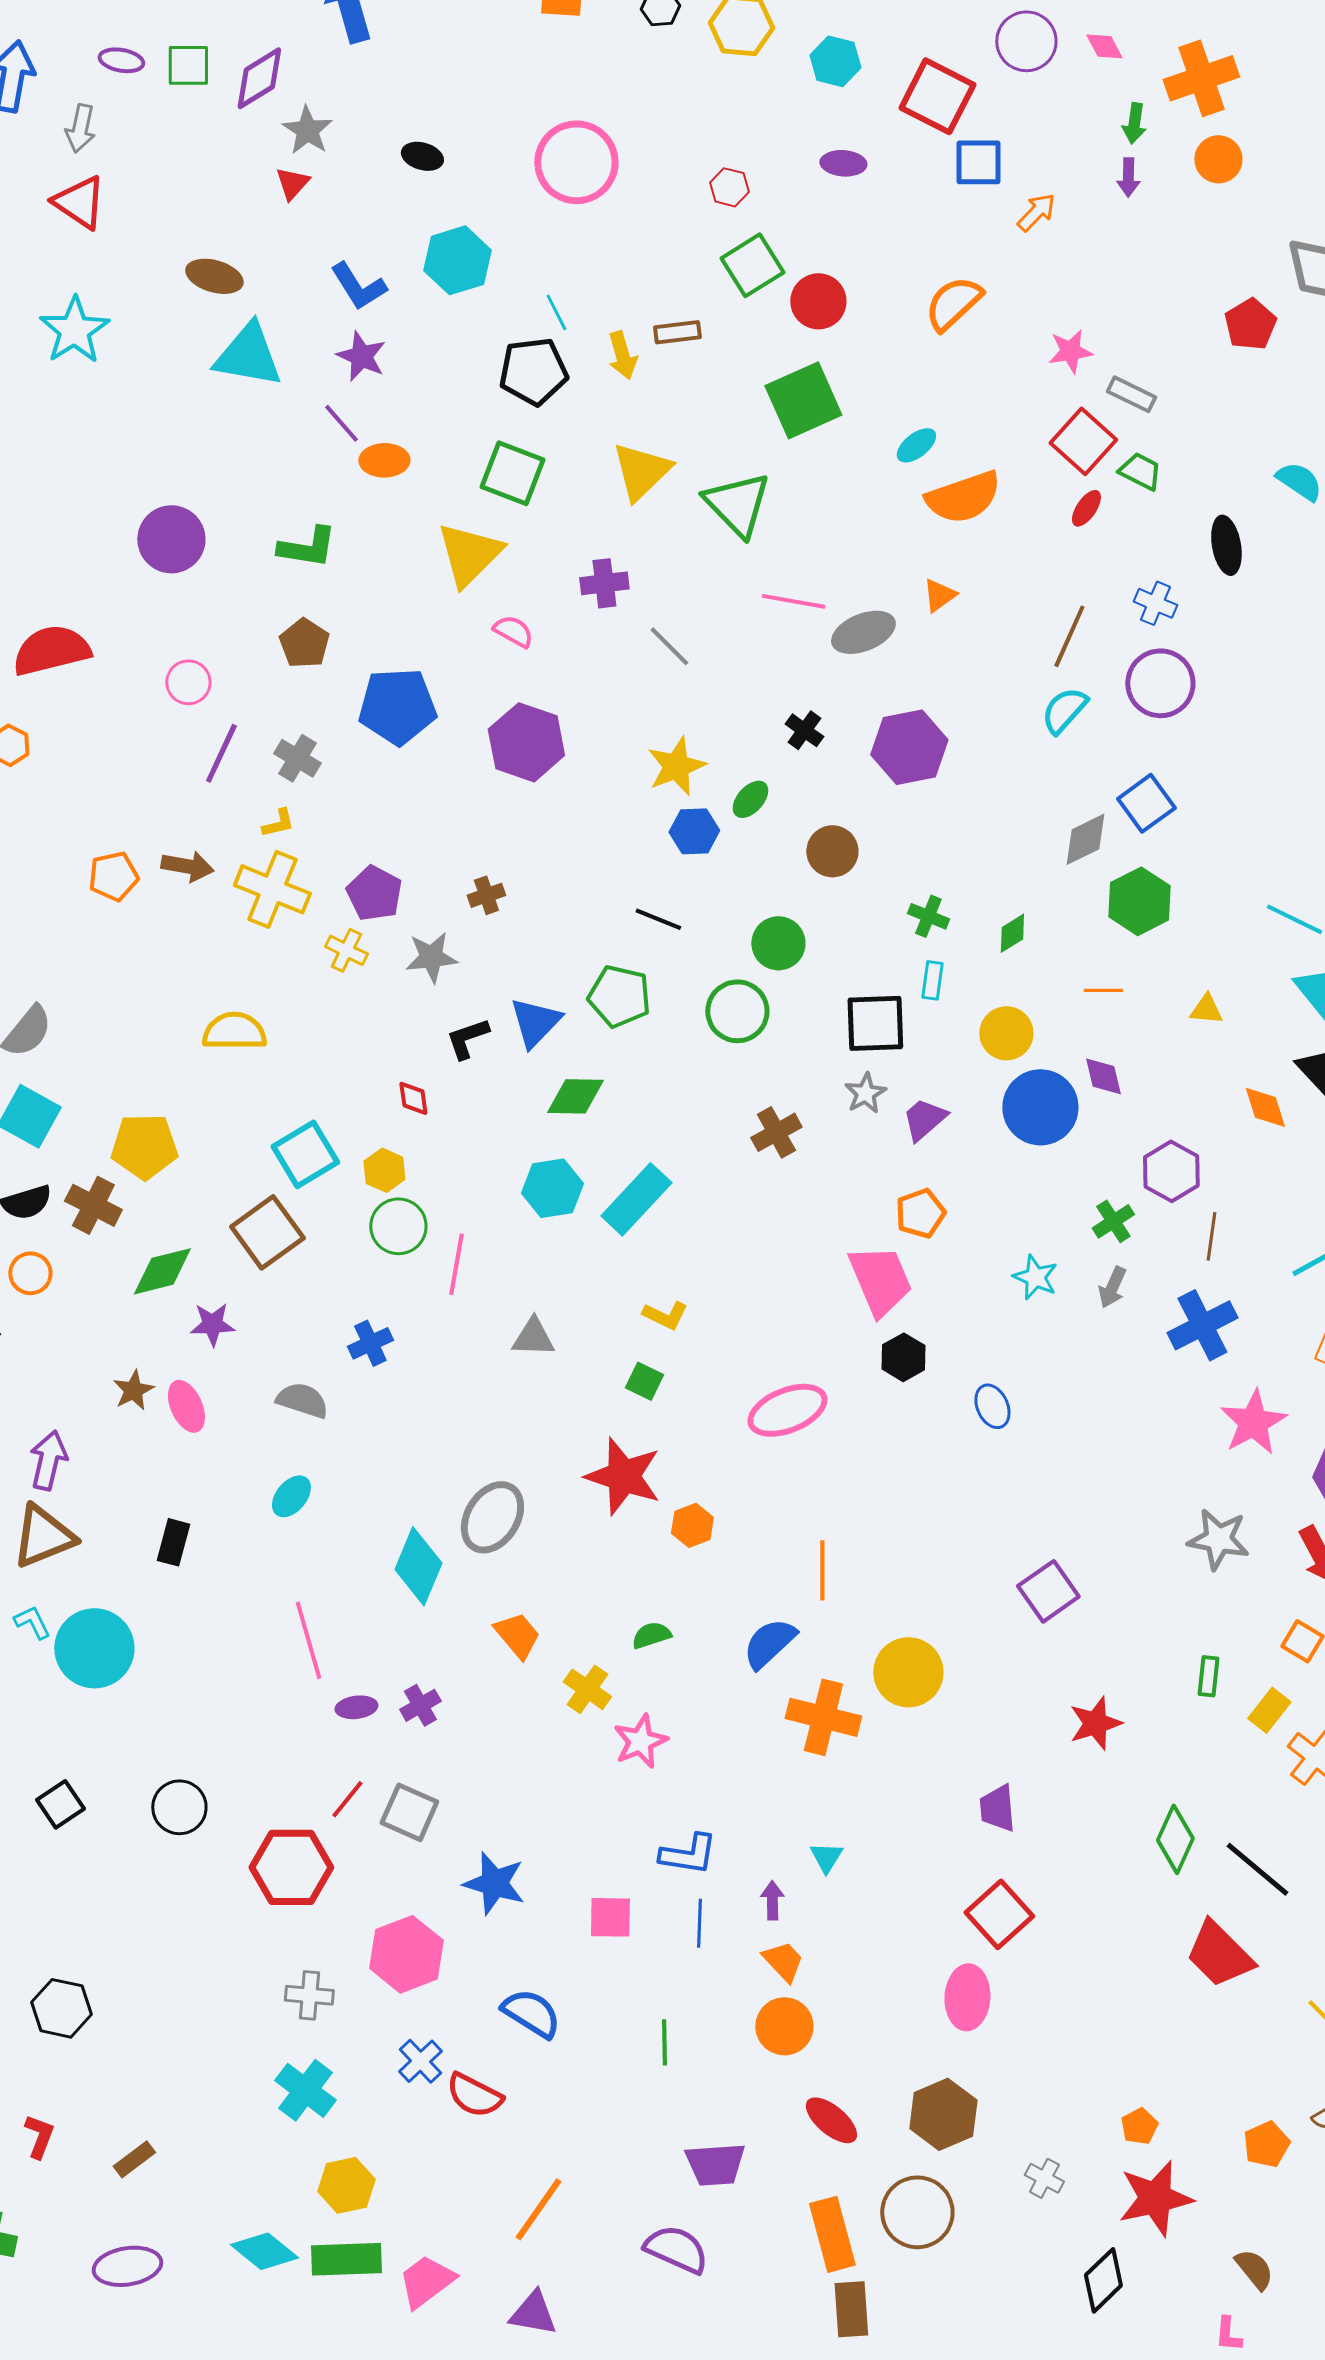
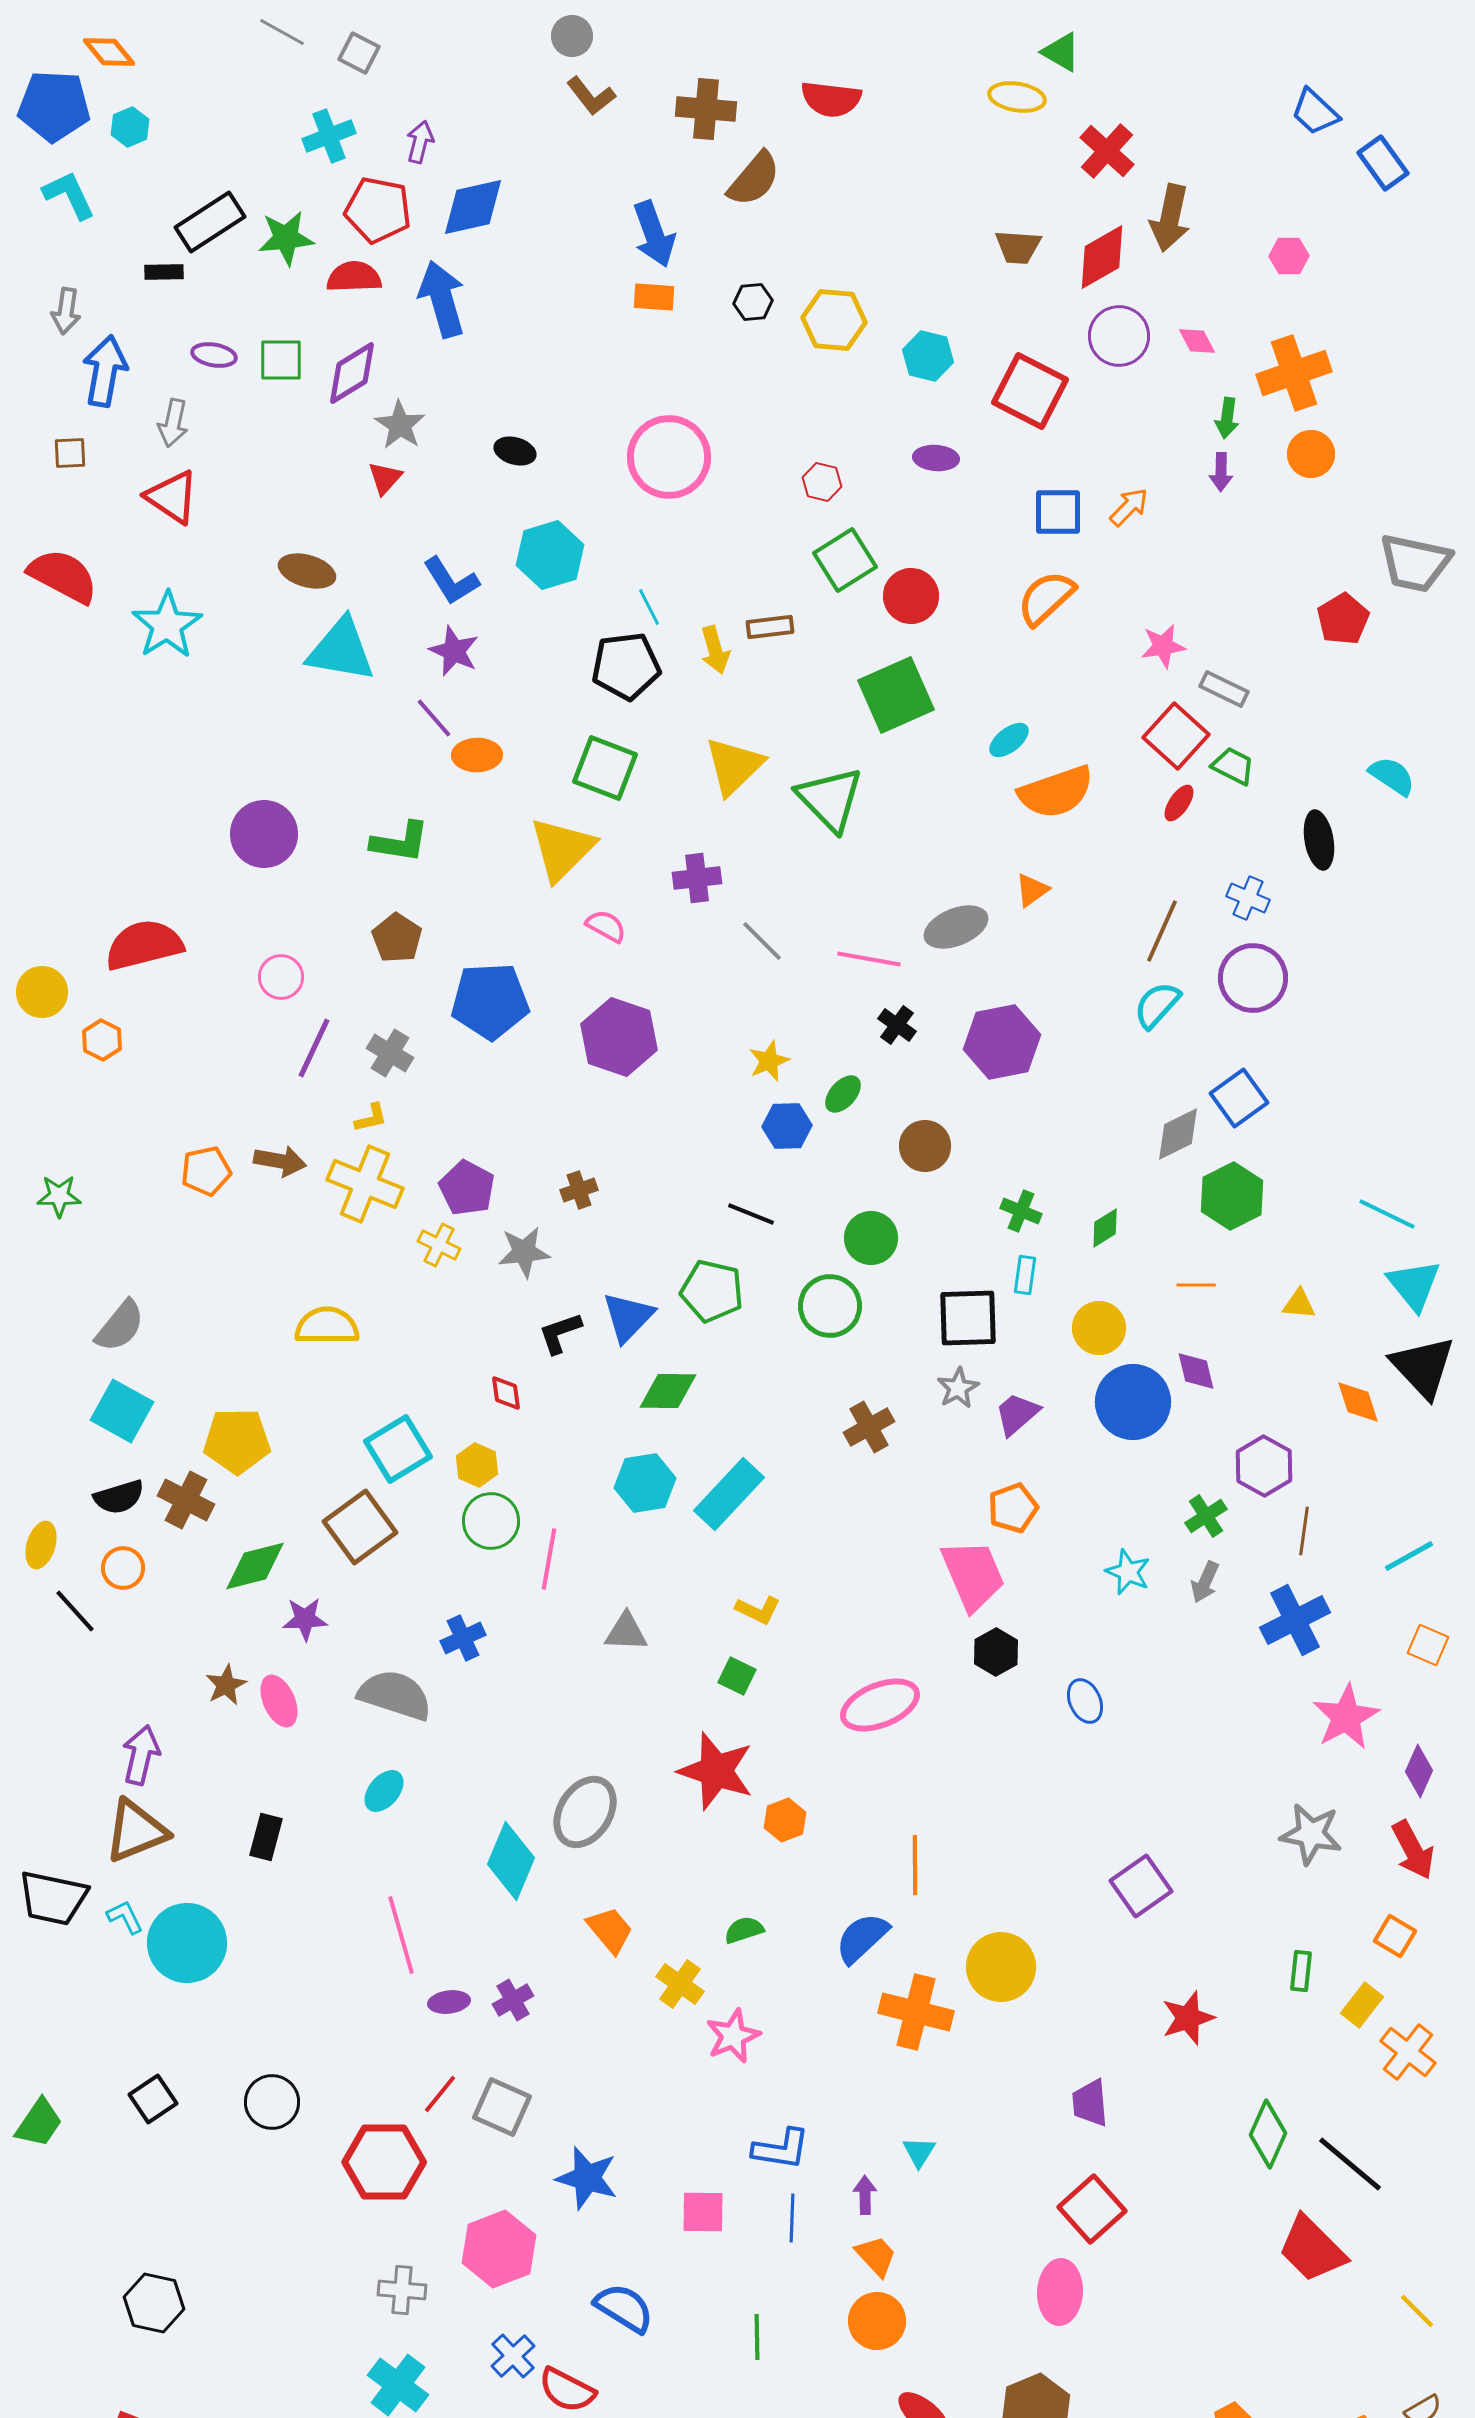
blue square: (978, 162) -> (1058, 512), moved
pink line: (793, 601) -> (869, 959), moved
yellow star: (676, 766) -> (769, 1061), size x0.7
gray semicircle: (302, 1400) -> (395, 1695), size x1.4

